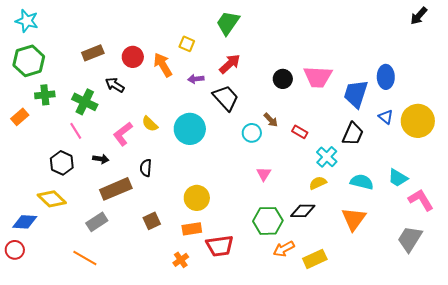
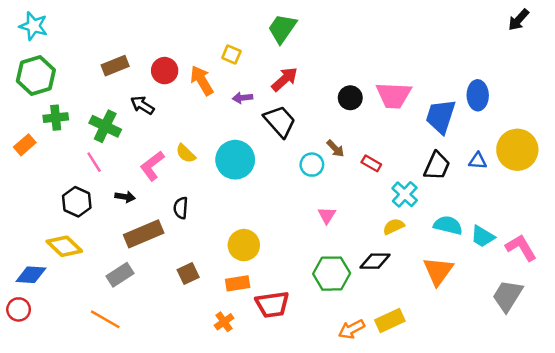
blue triangle: (386, 117) -> (478, 161), moved, turned -35
cyan trapezoid: (398, 178) -> (483, 236), moved
orange arrow: (284, 249) -> (351, 329), moved

